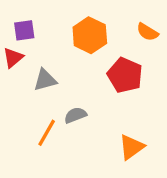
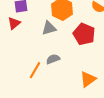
gray triangle: (45, 80) -> (49, 28), moved

